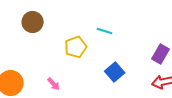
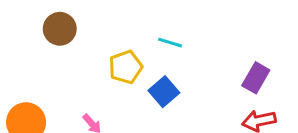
blue square: (115, 72) -> (164, 92), moved

